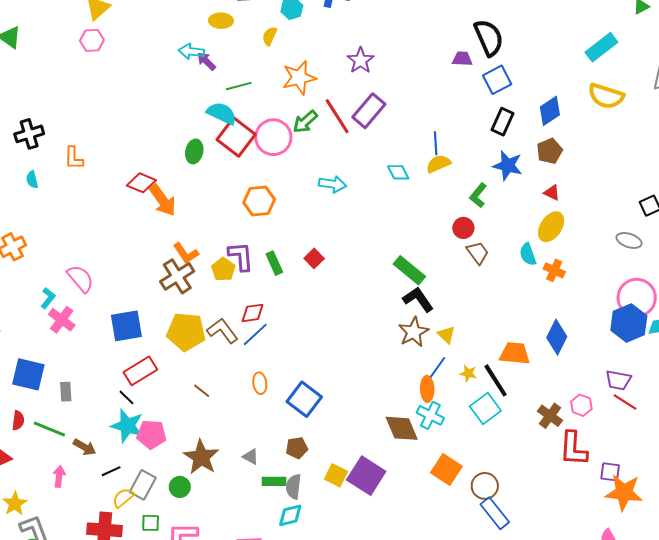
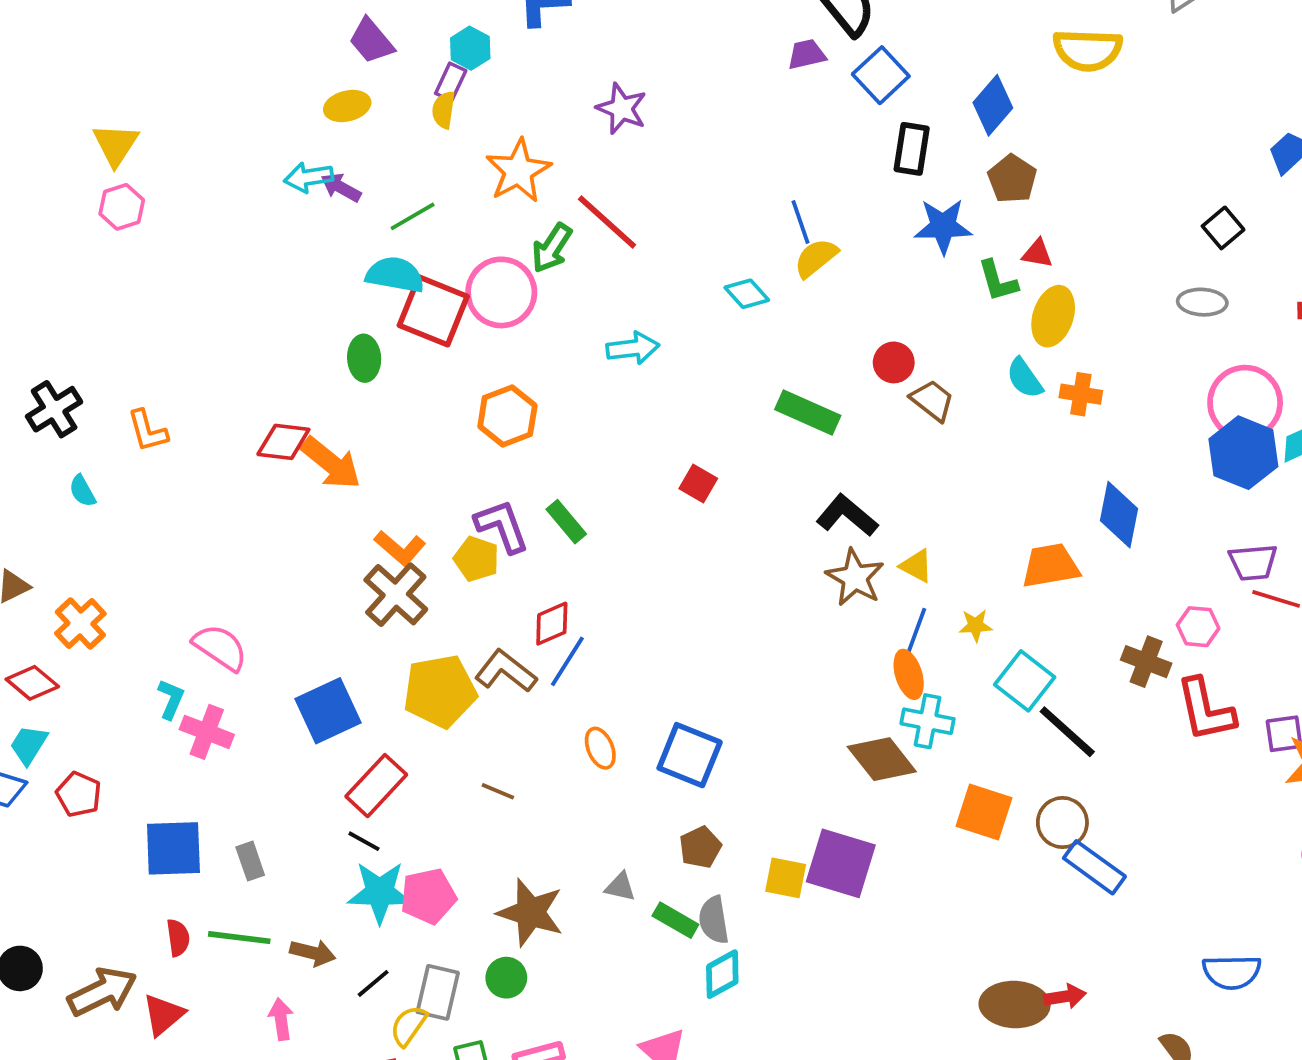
purple rectangle: (369, 111) -> (451, 82), moved, size x0.6
green L-shape: (478, 195) -> (998, 281), moved, turned -40
red square: (314, 258) -> (698, 483), moved
green rectangle: (409, 270) -> (808, 412), moved
black line: (496, 380) -> (1067, 732), moved
green rectangle: (274, 481) -> (675, 920), turned 45

